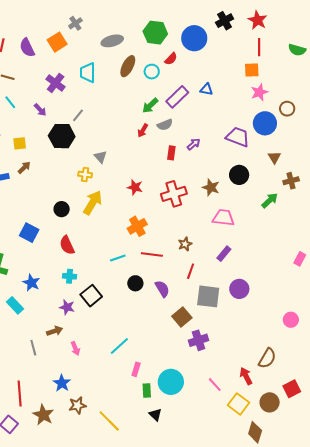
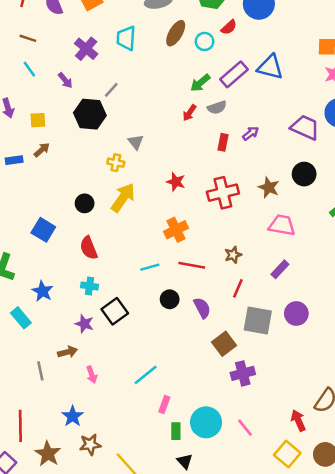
blue triangle: (206, 89) -> (270, 67), size x1.6
pink line: (215, 385) -> (245, 428), moved

